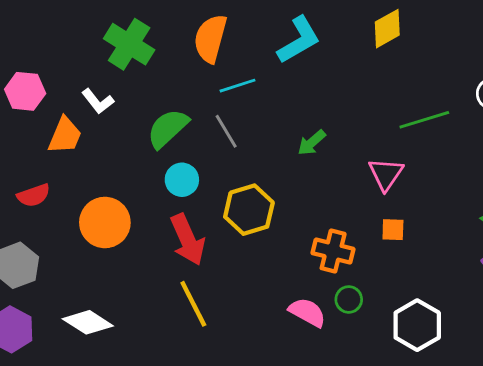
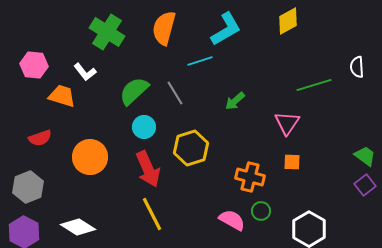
cyan line: (238, 86) -> (200, 61), moved
orange trapezoid: (65, 135) -> (62, 96), turned -96

